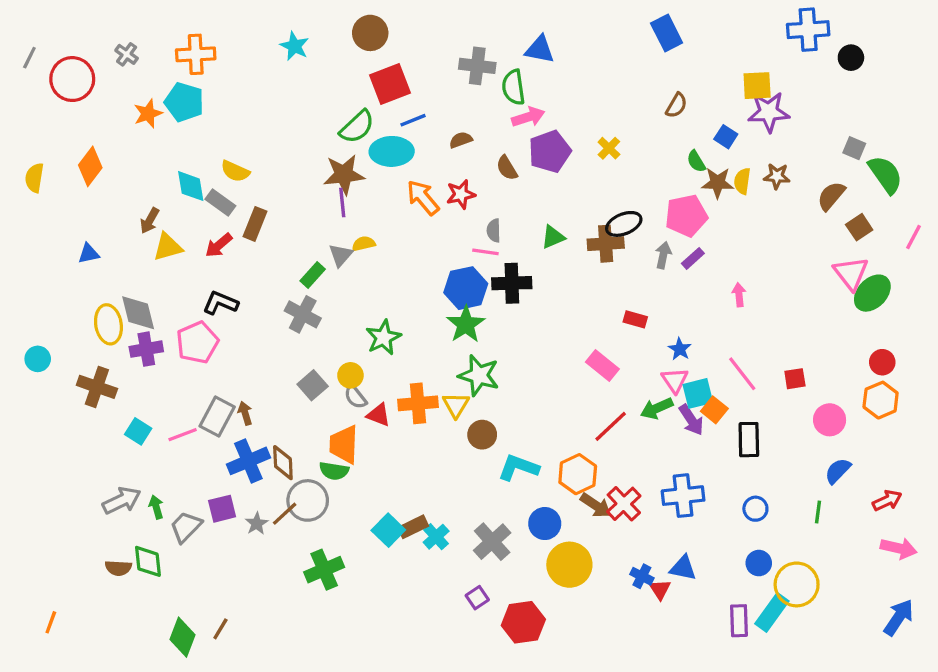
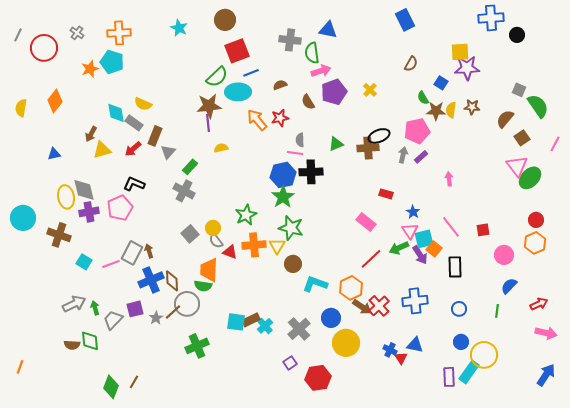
gray triangle: (341, 255) -> (168, 152), moved
green star: (383, 337) -> (246, 215), moved
cyan circle: (38, 359) -> (23, 218), size x1.6
cyan square: (388, 530) -> (236, 322), turned -36
orange line: (51, 622) -> (20, 367), moved

